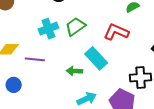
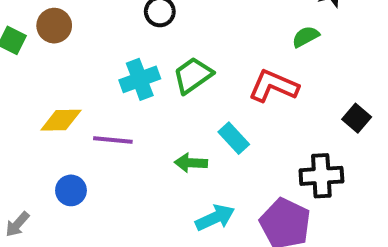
cyan rectangle: (96, 58) -> (234, 138), size x0.7

